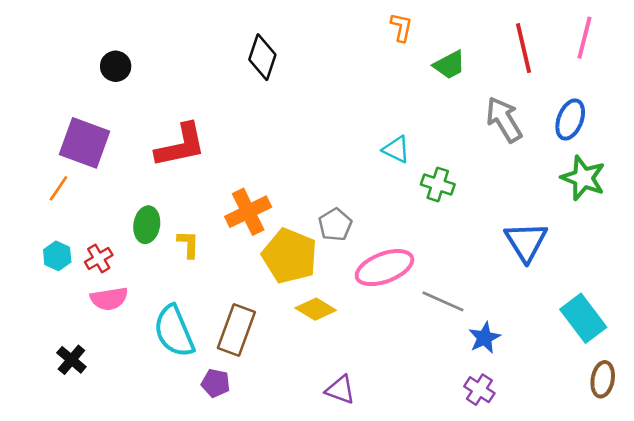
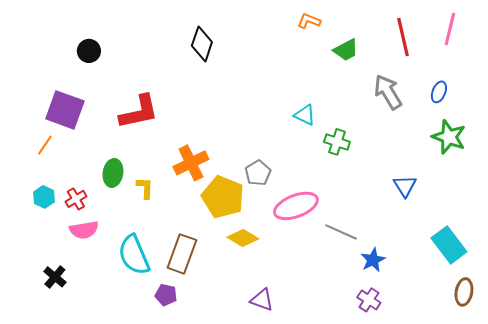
orange L-shape: (401, 27) -> (309, 21), turned -80
blue ellipse: (570, 119) -> (439, 92), size x0.7
blue triangle: (526, 242) -> (405, 186), size x0.7

